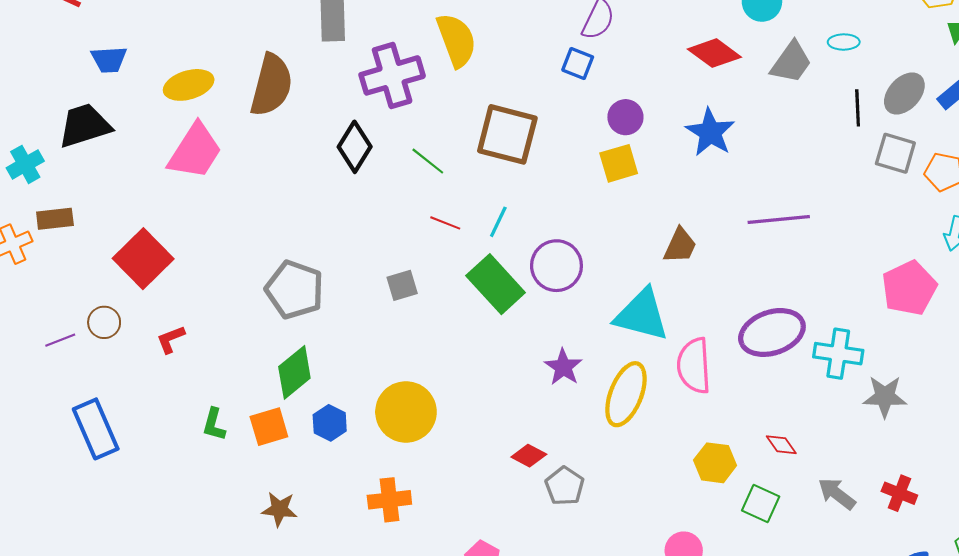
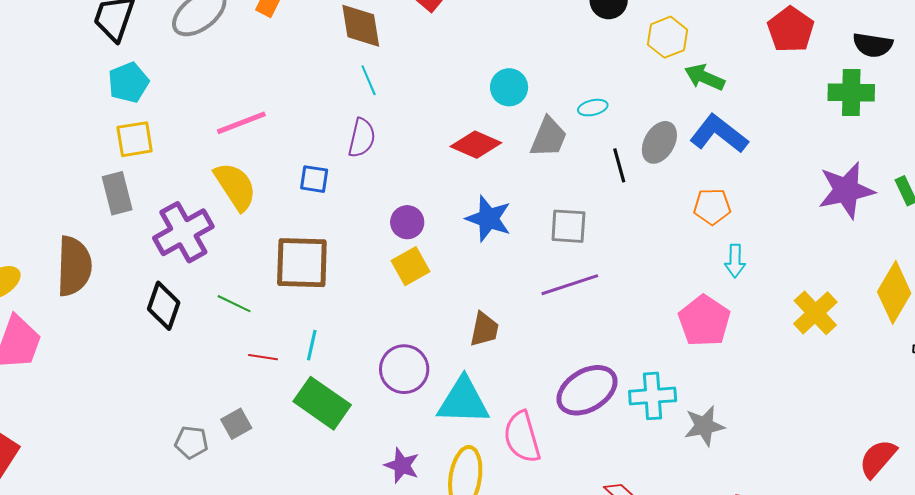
blue square: (578, 64) -> (314, 179), moved
gray square: (895, 153) -> (568, 226), moved
purple circle: (556, 266) -> (404, 369), moved
gray pentagon: (295, 290) -> (191, 442), moved, size x0.6

